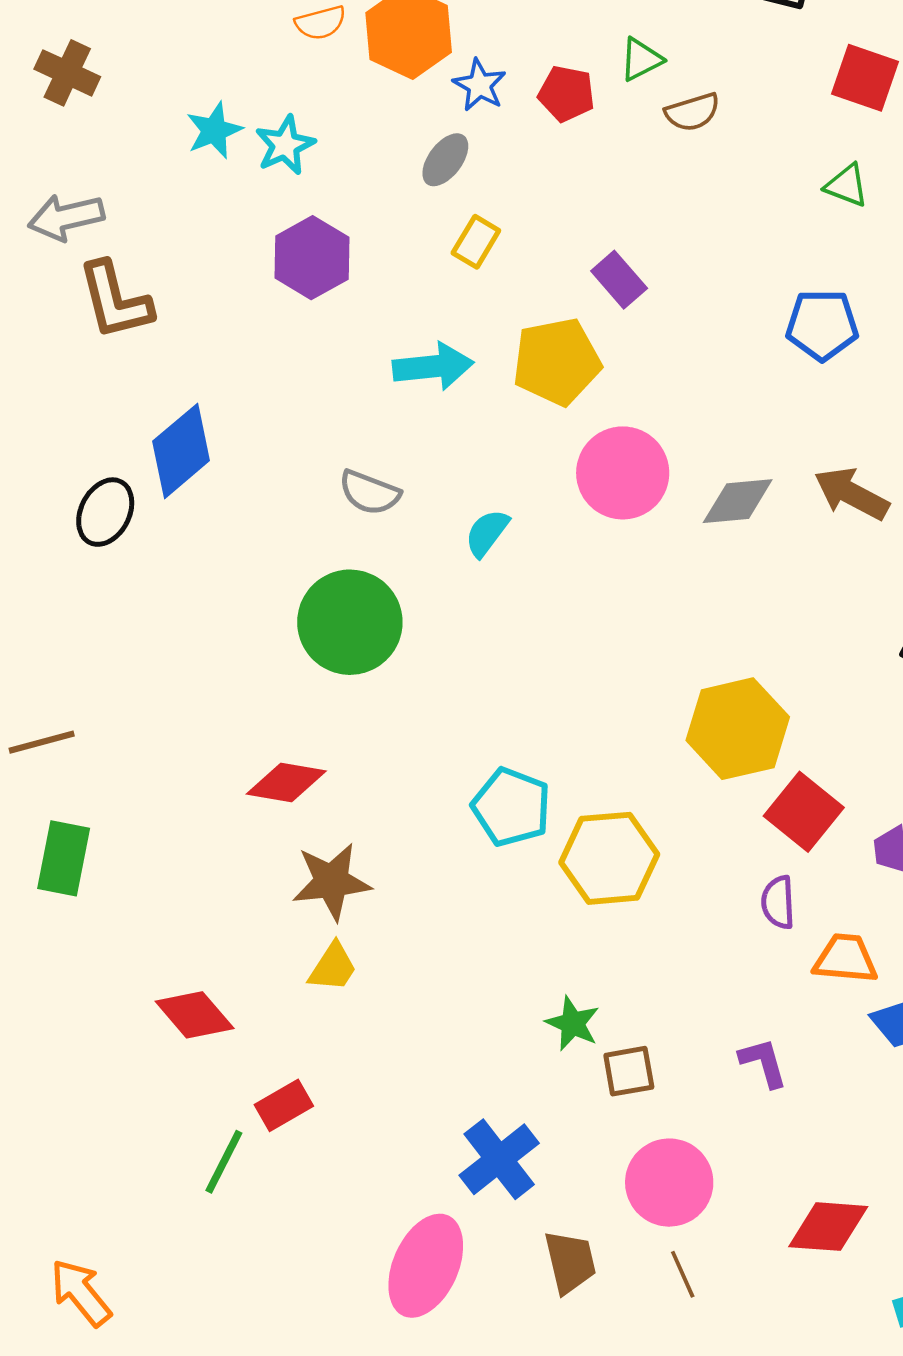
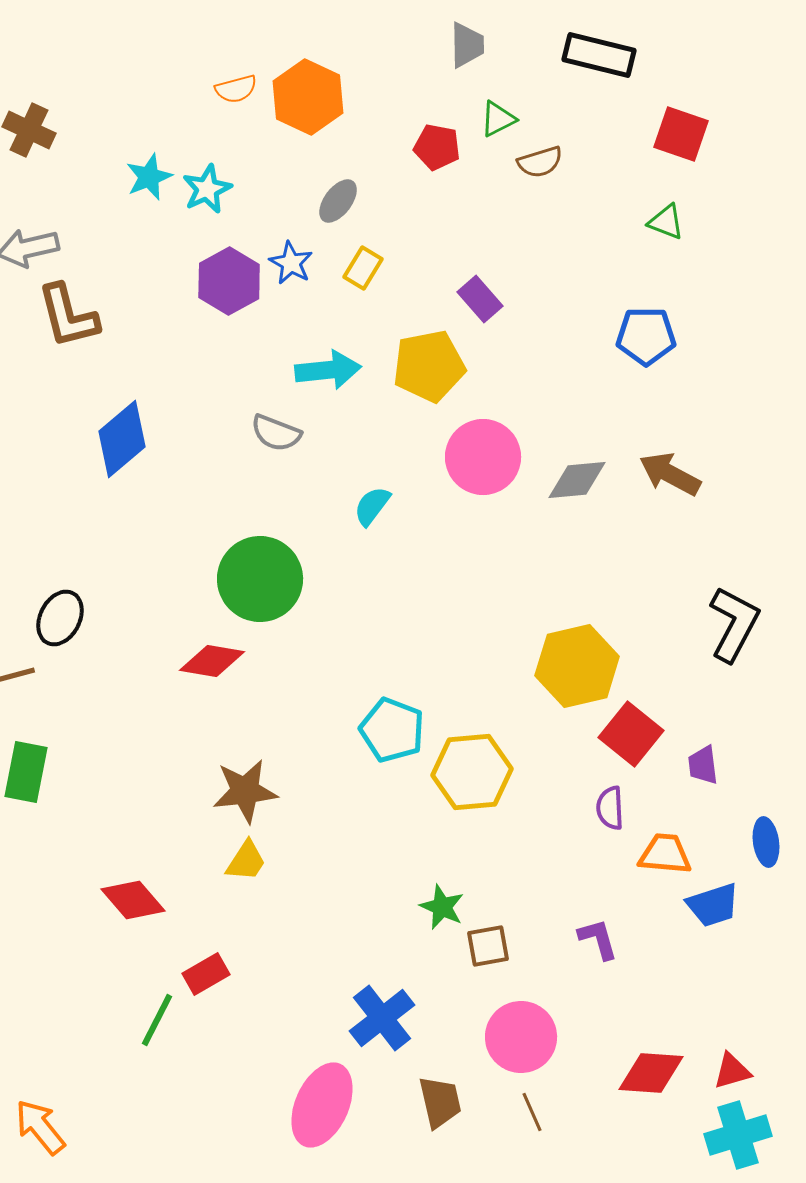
blue star: (480, 85) -> (291, 263), moved
gray semicircle: (369, 493) -> (276, 433), moved
black ellipse: (105, 512) -> (60, 618), moved
red diamond: (286, 782) -> (212, 661), moved

